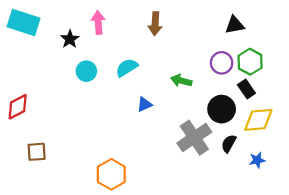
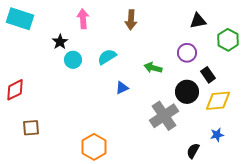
black star: (70, 39) -> (60, 42), moved
green hexagon: (250, 62) -> (228, 40), moved
black semicircle: (229, 143) -> (193, 151), moved

